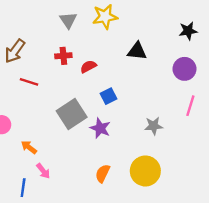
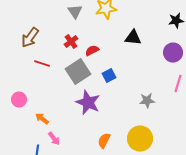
red cross: (63, 56) -> (71, 42), turned -32
gray square: (72, 114) -> (78, 72), moved
purple star: (100, 128) -> (88, 103), moved, size x1.4

